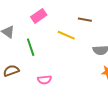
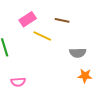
pink rectangle: (39, 16) -> (28, 19), moved

